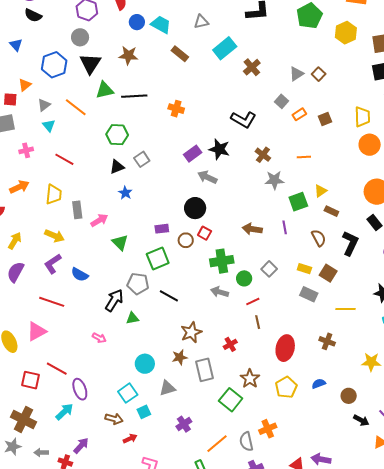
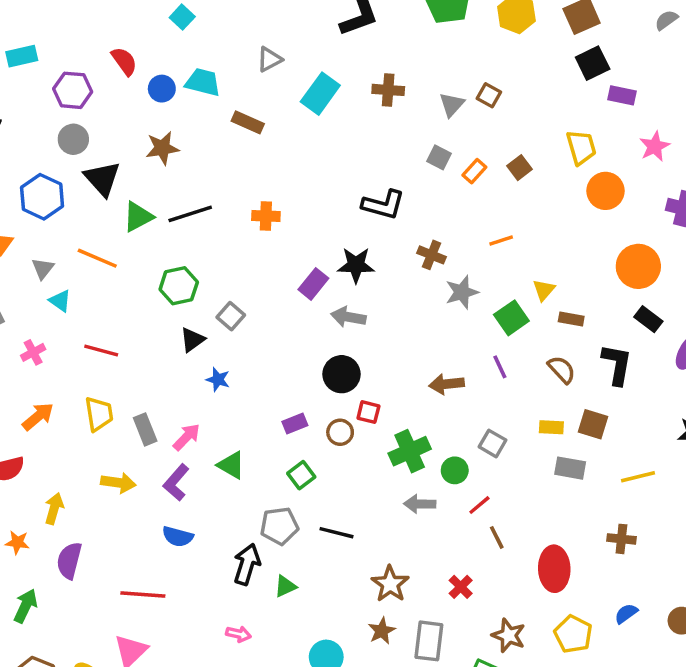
brown cross: (252, 67) -> (388, 90), moved, turned -30
green square: (158, 258) -> (301, 475), size x0.7
purple L-shape: (53, 264) -> (176, 482), moved
gray rectangle: (204, 370) -> (429, 641), turned 35

